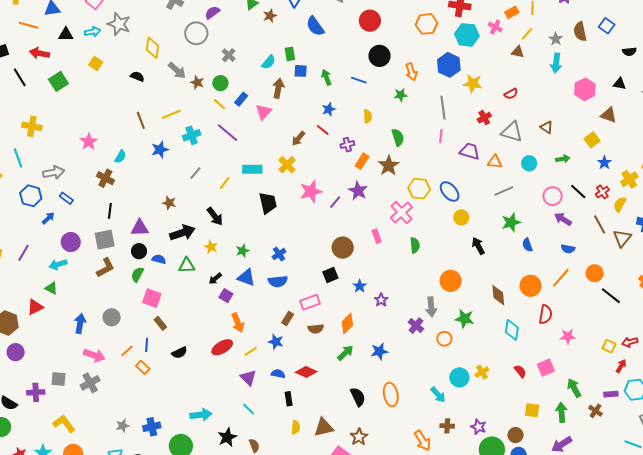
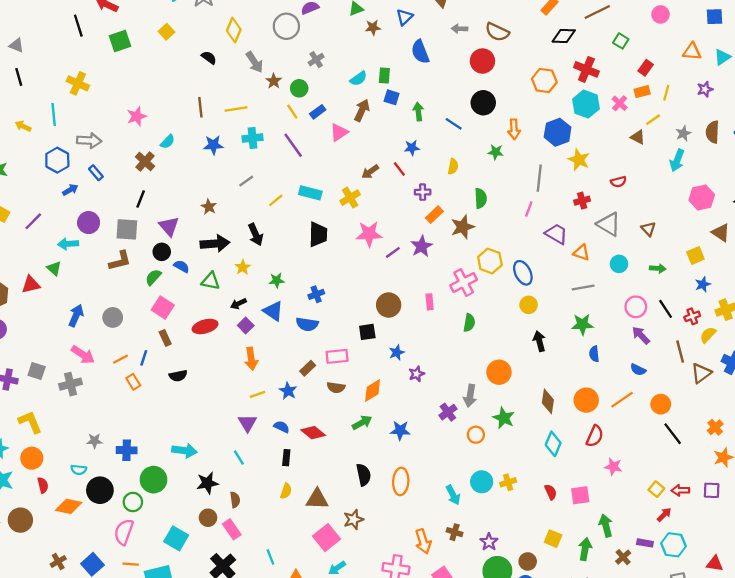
purple triangle: (140, 228) -> (169, 226), turned 36
red ellipse: (222, 347) -> (205, 326), moved

